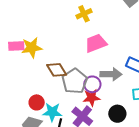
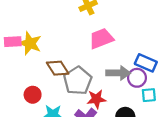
yellow star: (32, 48) -> (30, 43), turned 30
purple circle: (92, 84) -> (137, 78), moved
red circle: (37, 102) -> (33, 95), moved

